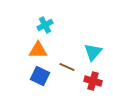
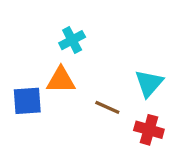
blue square: (40, 76) -> (27, 101), moved, turned -30

